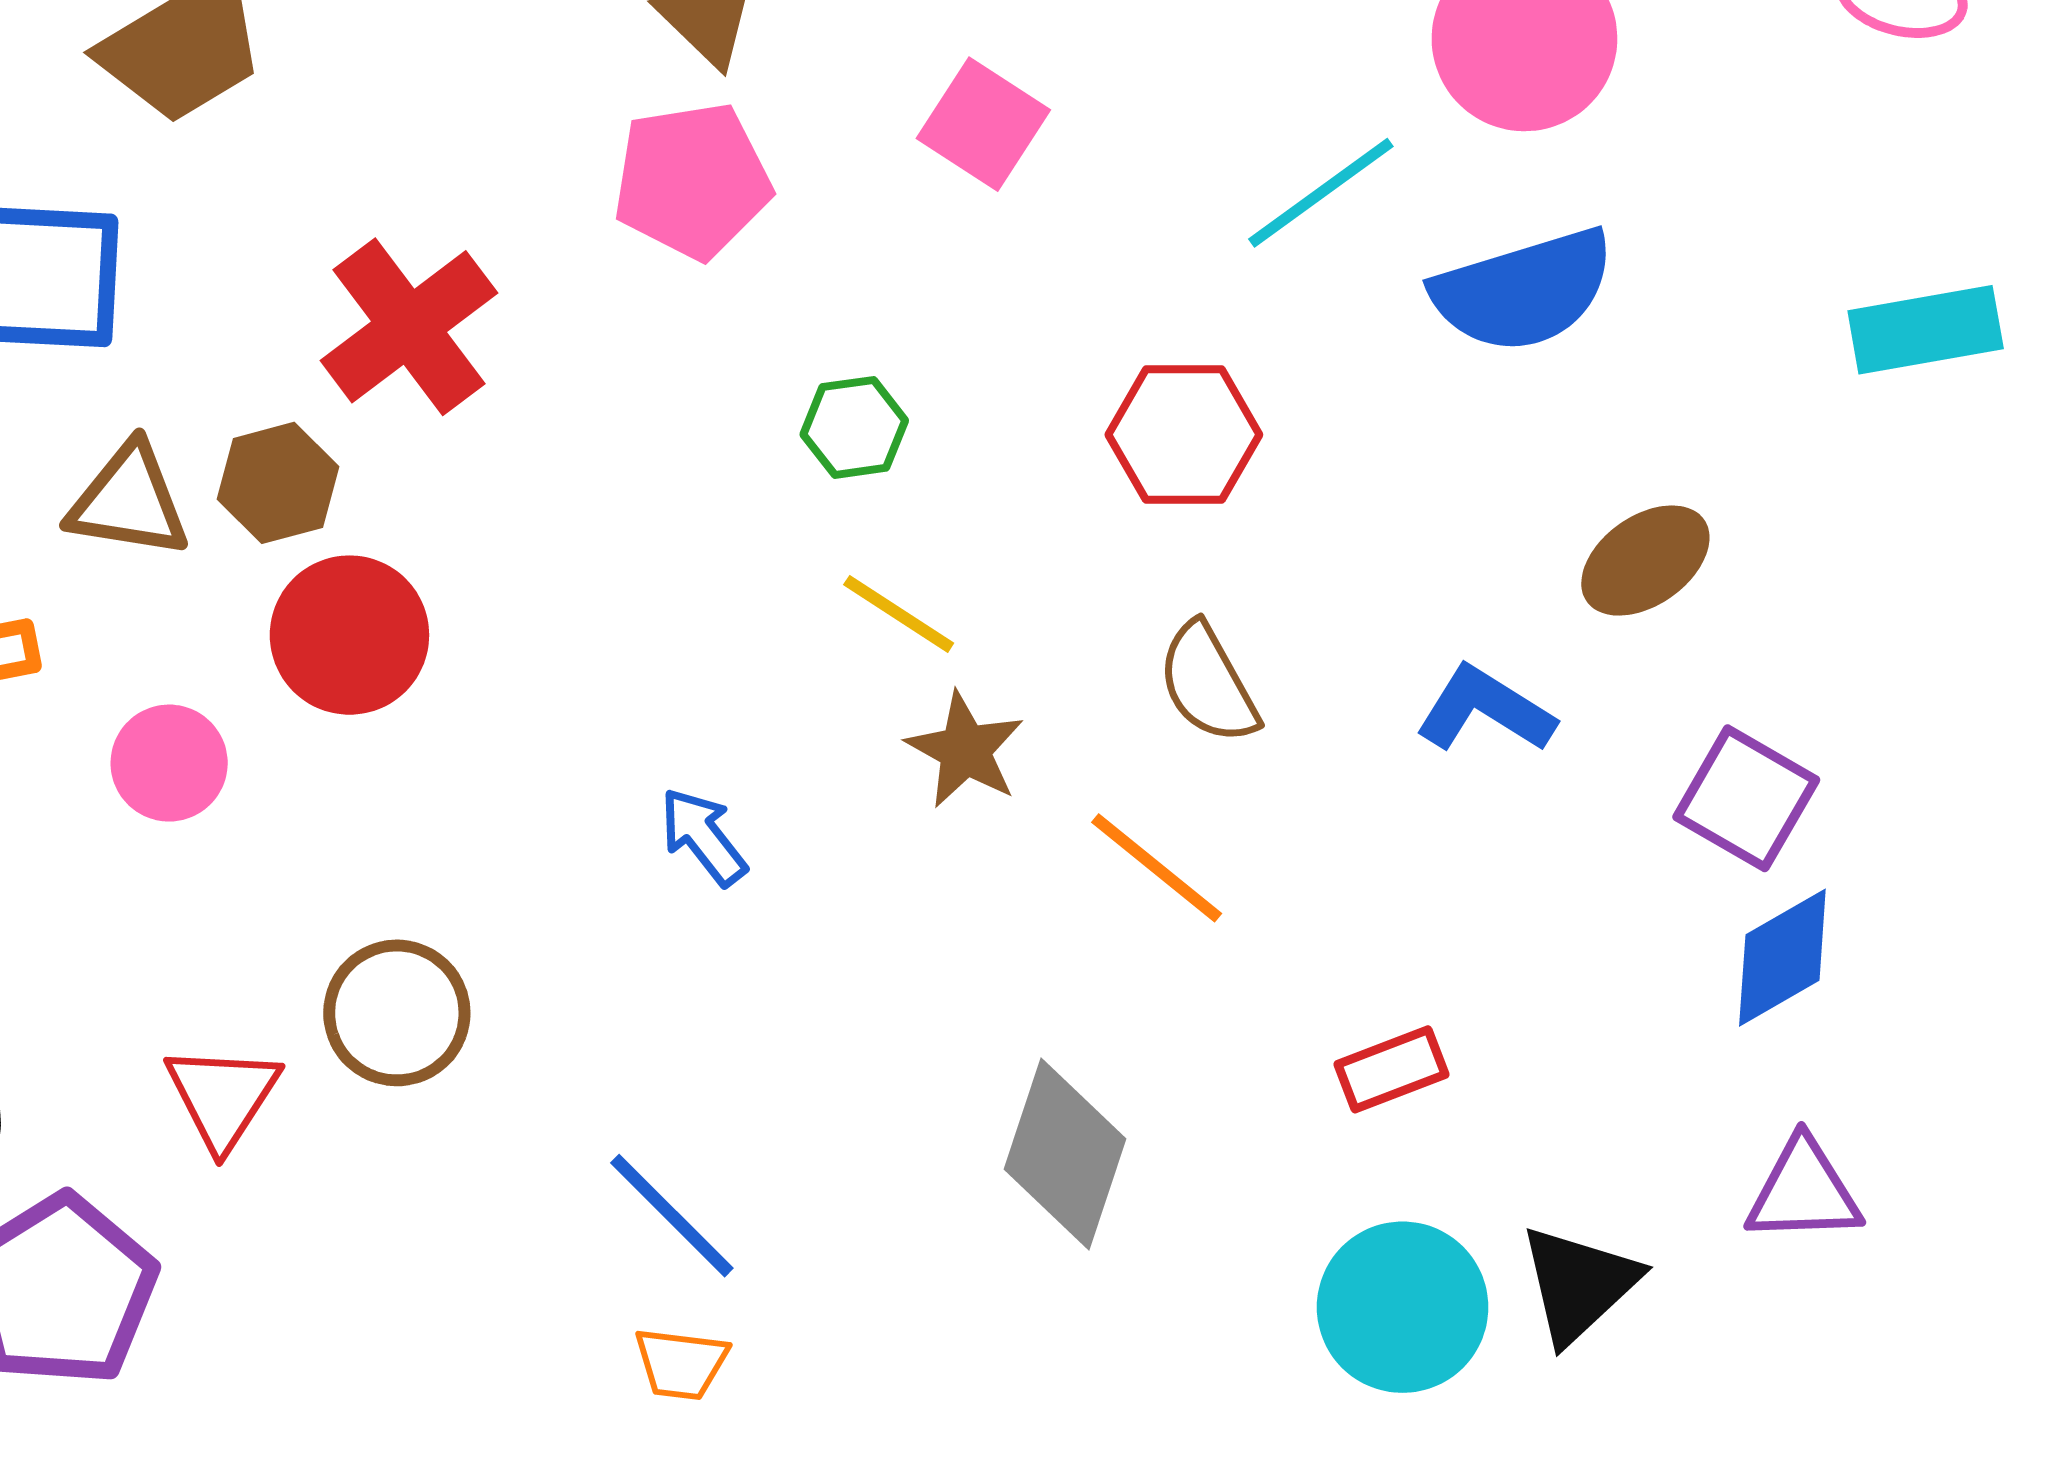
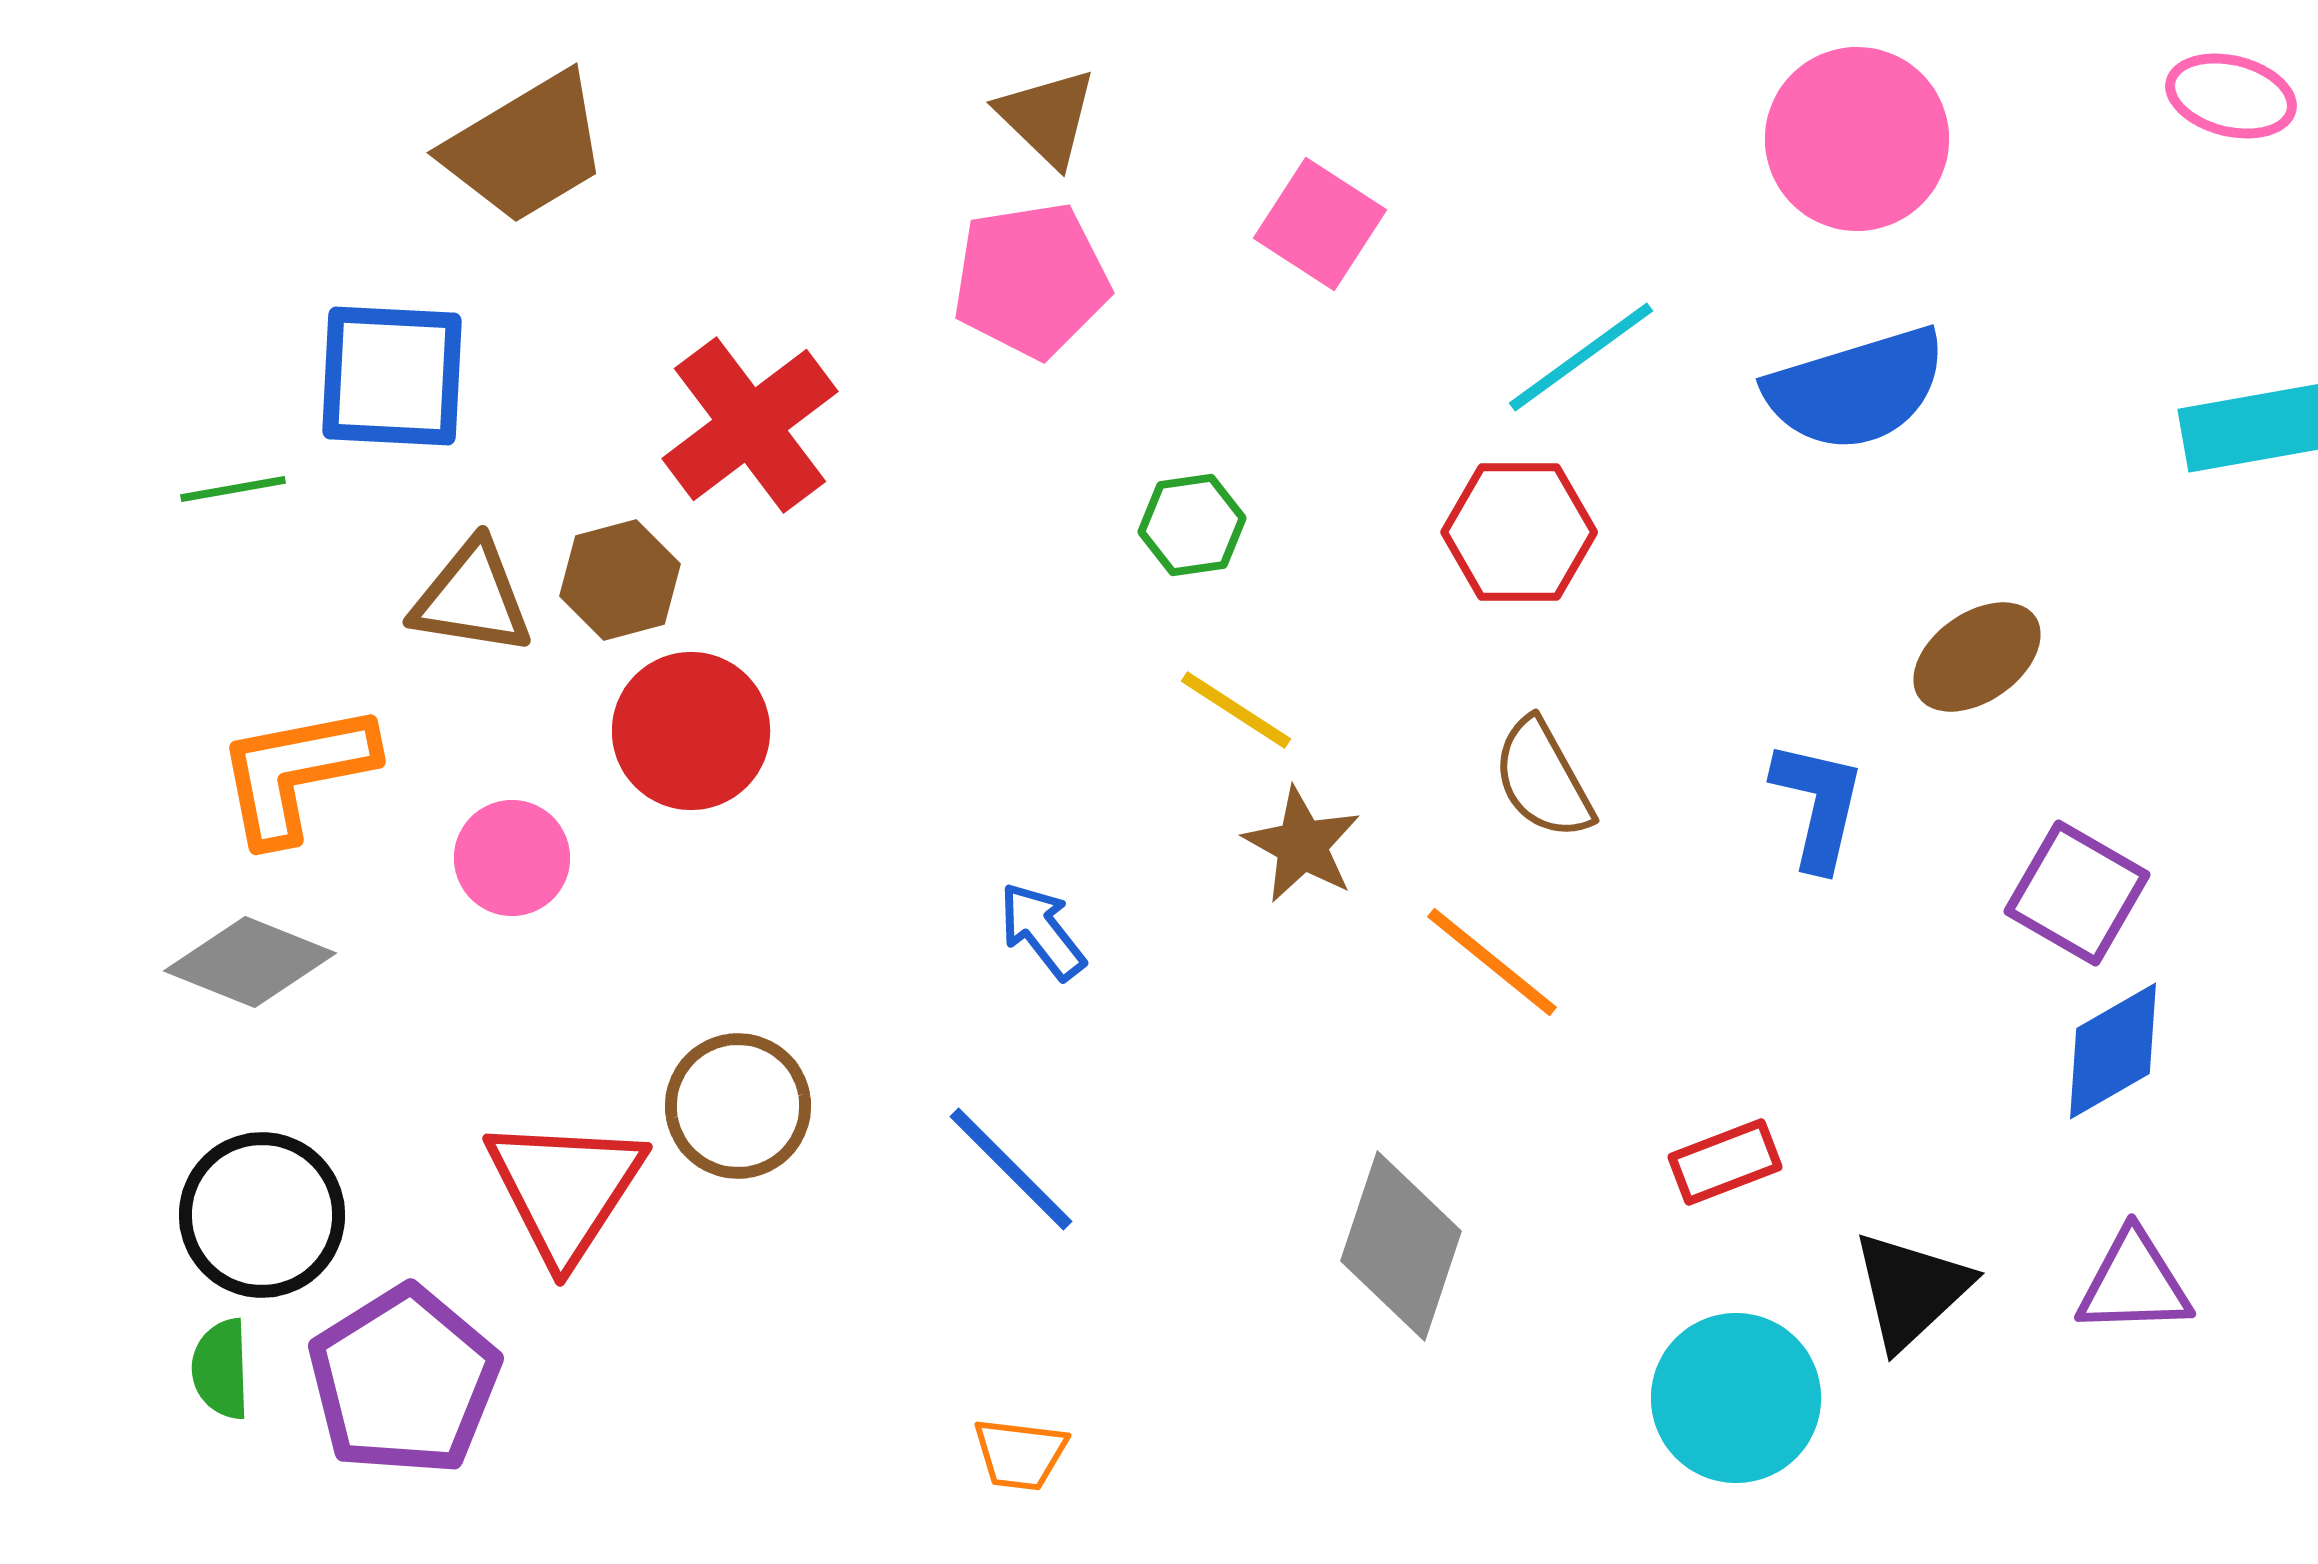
cyan line: (1321, 193) -> (1581, 357), moved
blue L-shape: (1485, 710) -> (1818, 805), turned 71
red triangle: (223, 1097) -> (565, 1189), size x1.4
blue line: (672, 1216) -> (1011, 1169), moved
black triangle: (1579, 1284) -> (1911, 1290), moved

